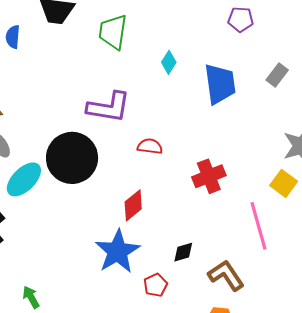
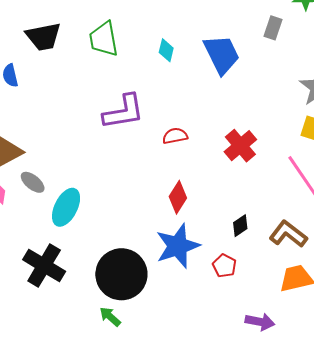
black circle: (72, 158) -> (121, 274), moved
blue star: (117, 251) -> (178, 246), turned 30

